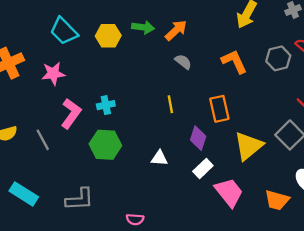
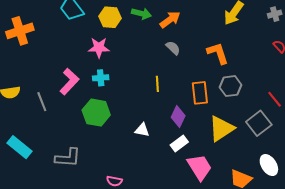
gray hexagon: (278, 58) -> (230, 86), moved
pink star: (53, 73) -> (99, 48), moved

